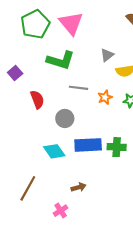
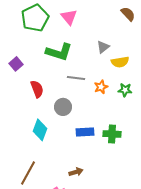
pink triangle: (71, 23) -> (69, 17), size x0.7
blue rectangle: (88, 145) -> (85, 132), size x0.7
cyan diamond: (54, 151) -> (40, 130), moved, turned 55

